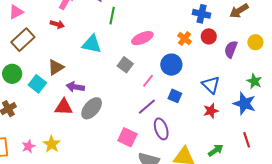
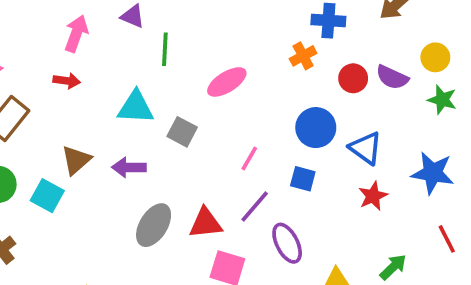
red circle: (209, 36) -> (353, 78), moved
orange cross: (185, 39) -> (303, 56), moved, turned 32
purple semicircle: (231, 49) -> (392, 77), turned -78
gray square: (125, 65) -> (182, 132), moved
blue circle: (171, 65) -> (316, 128), moved
green star: (254, 81) -> (442, 100), moved
purple arrow: (75, 87) -> (129, 167), moved
red triangle: (64, 107) -> (206, 223), moved

